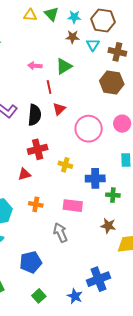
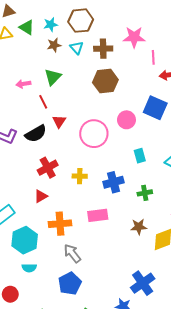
black semicircle: (35, 115) -> (36, 134), turned 70
green cross: (113, 195) -> (145, 193), moved
orange cross: (36, 204) -> (60, 224), size x1.5
gray arrow: (60, 233) -> (72, 253), moved

